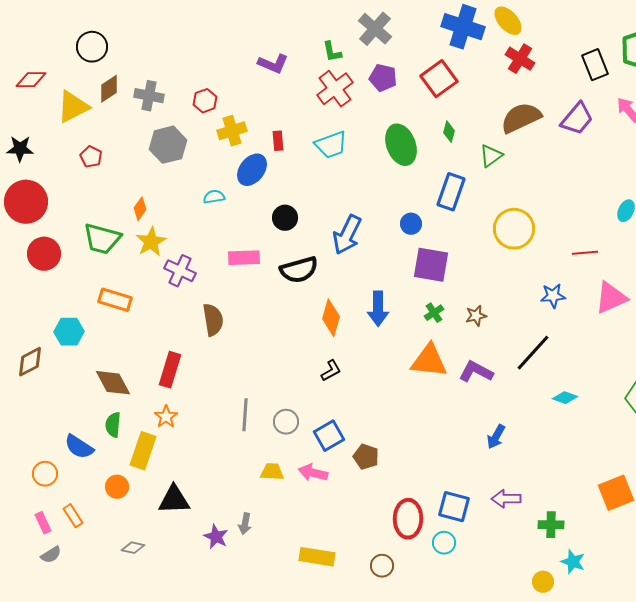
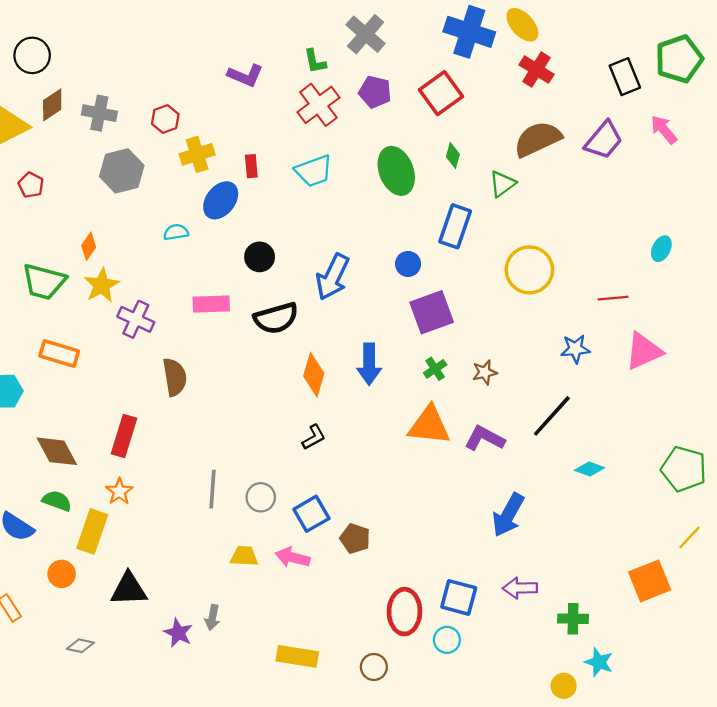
purple square: (431, 265) -> (432, 312), turned -30
green semicircle: (113, 425) -> (57, 501), turned 105
blue arrow: (496, 437) -> (508, 515), size x1.5

